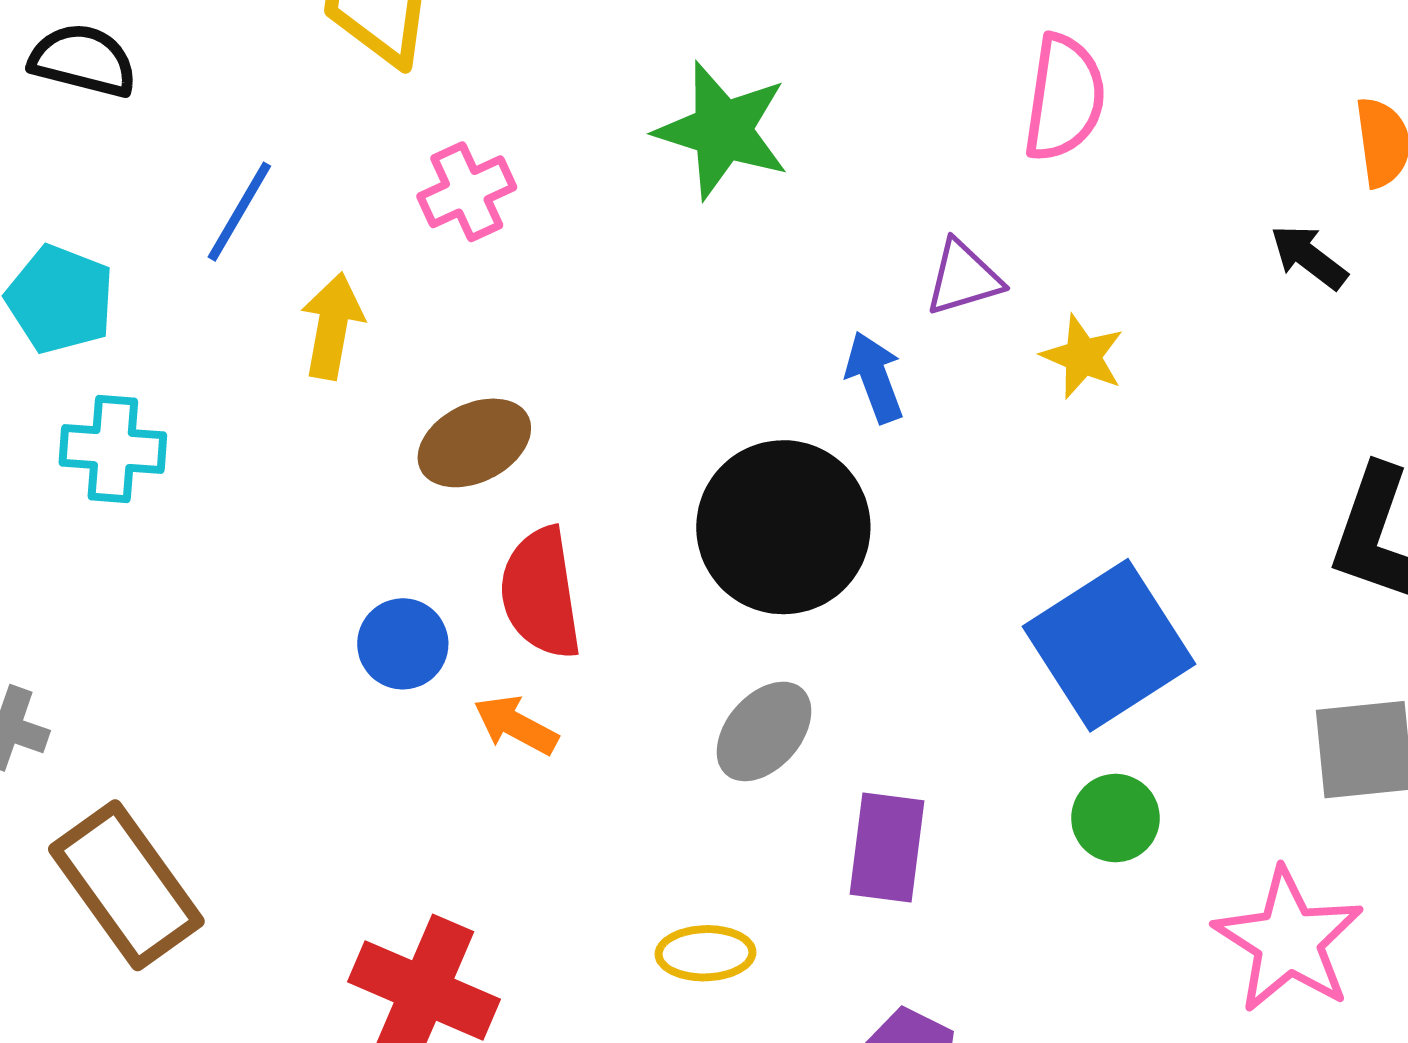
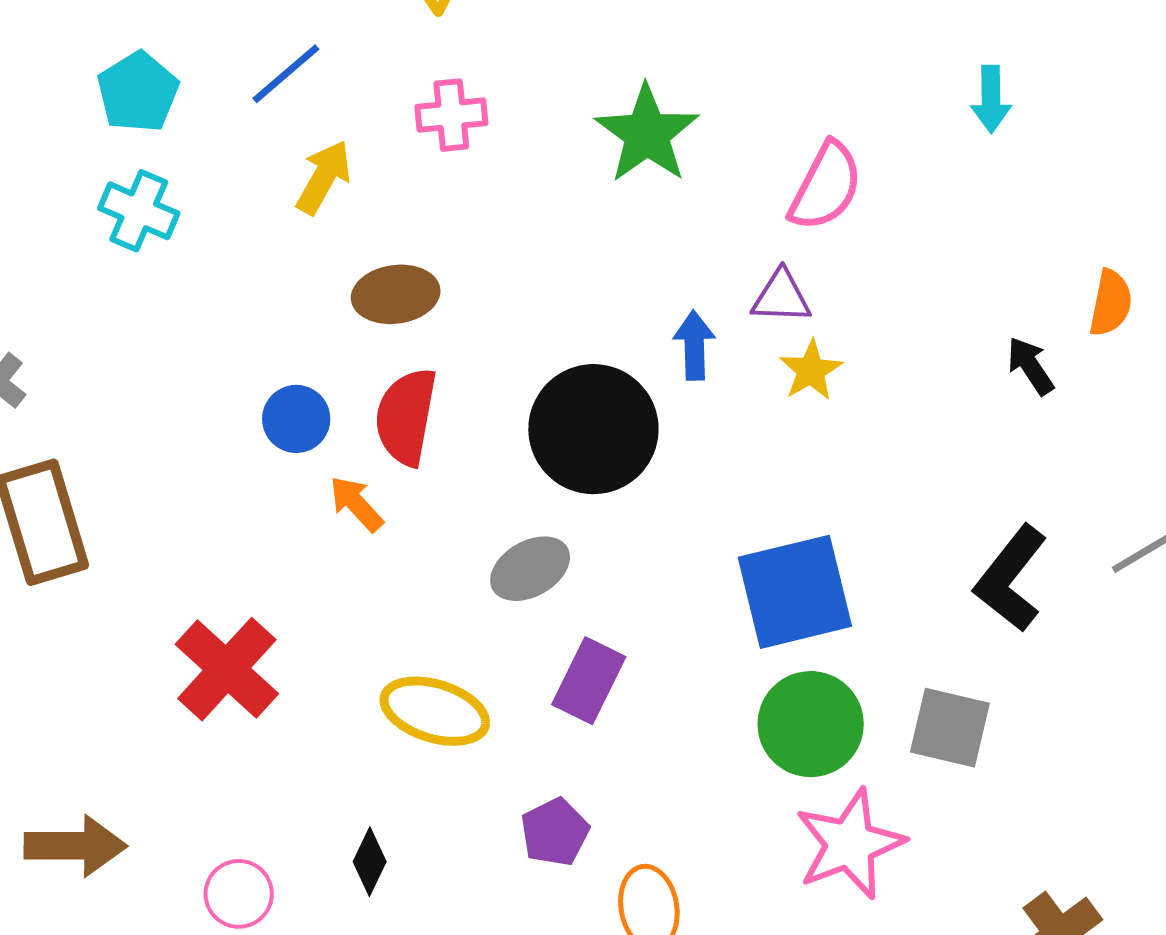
pink semicircle: (1064, 98) -> (826, 186), moved
yellow star: (1083, 357) -> (811, 370), moved
green circle: (1115, 818) -> (811, 724), moved, size x1.6
yellow ellipse: (705, 953) -> (435, 711), size x1.5

